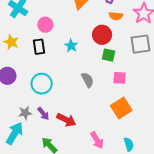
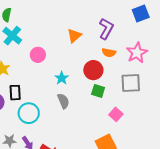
black rectangle: (39, 47) -> (15, 93), moved
pink square: (120, 78) -> (116, 114), moved, turned 32
gray semicircle: (88, 80) -> (63, 101), moved

